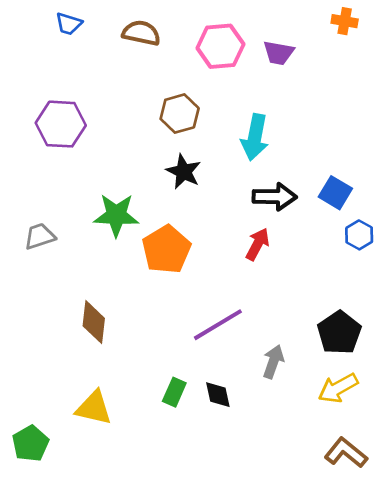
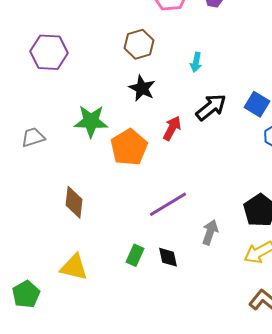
cyan arrow: (255, 137) -> (196, 62), size x0.6
black arrow: (275, 197) -> (211, 107), turned -40
red arrow: (257, 244) -> (172, 128), moved

